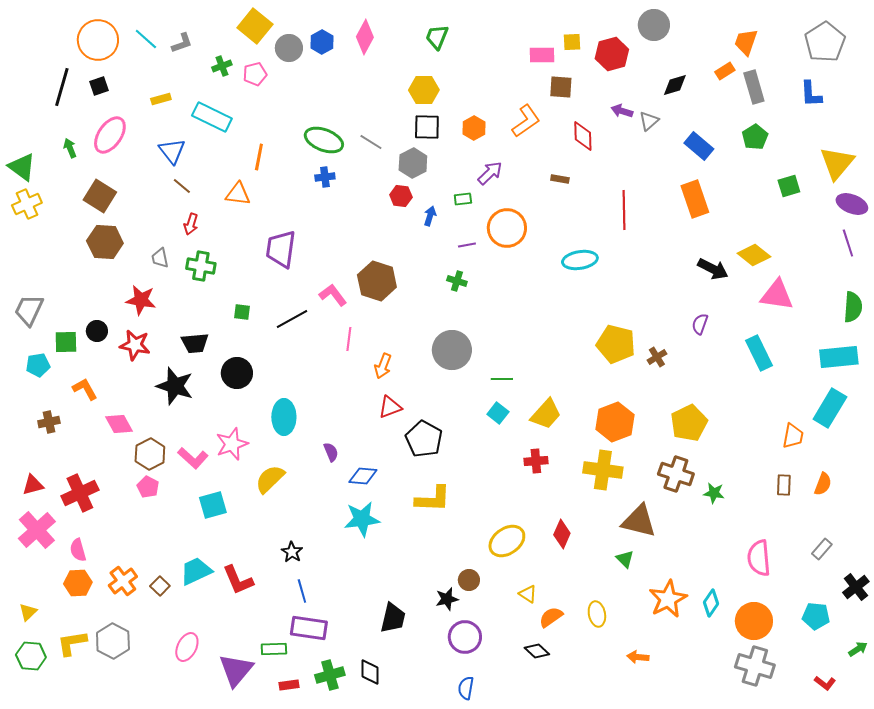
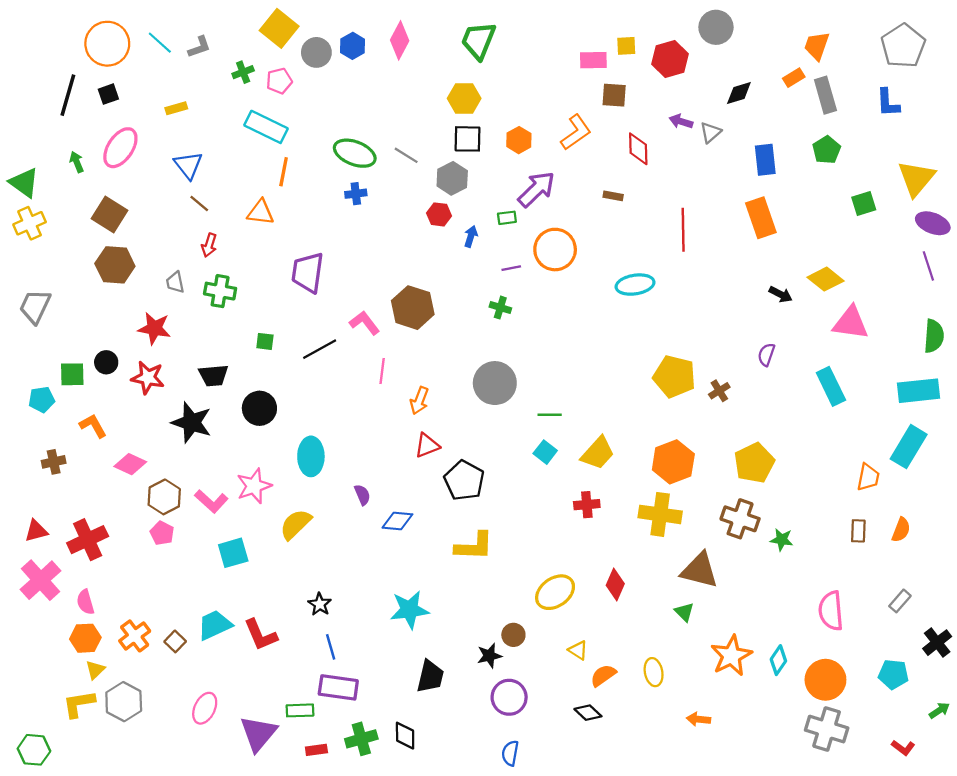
green trapezoid: (437, 37) -> (478, 40), size x1.4
cyan rectangle: (212, 117) -> (266, 127), moved
blue rectangle: (699, 146) -> (765, 160), turned 44
purple arrow: (490, 173) -> (536, 189), size x1.4
black arrow: (713, 269) -> (781, 294), size x0.7
gray trapezoid: (29, 310) -> (35, 306), moved
pink diamond: (119, 424) -> (130, 464), turned -36
cyan star: (362, 519) -> (409, 610), moved
yellow triangle: (28, 612) -> (95, 670), moved
green hexagon: (31, 656) -> (34, 750), moved

